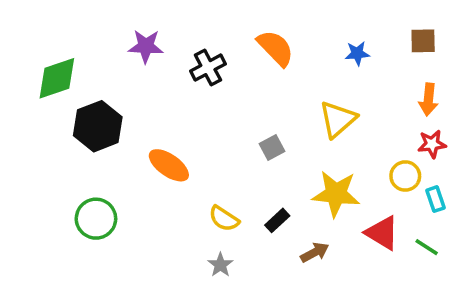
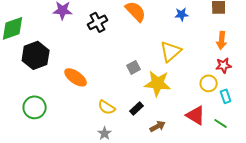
yellow star: (336, 194) -> (158, 83), moved

